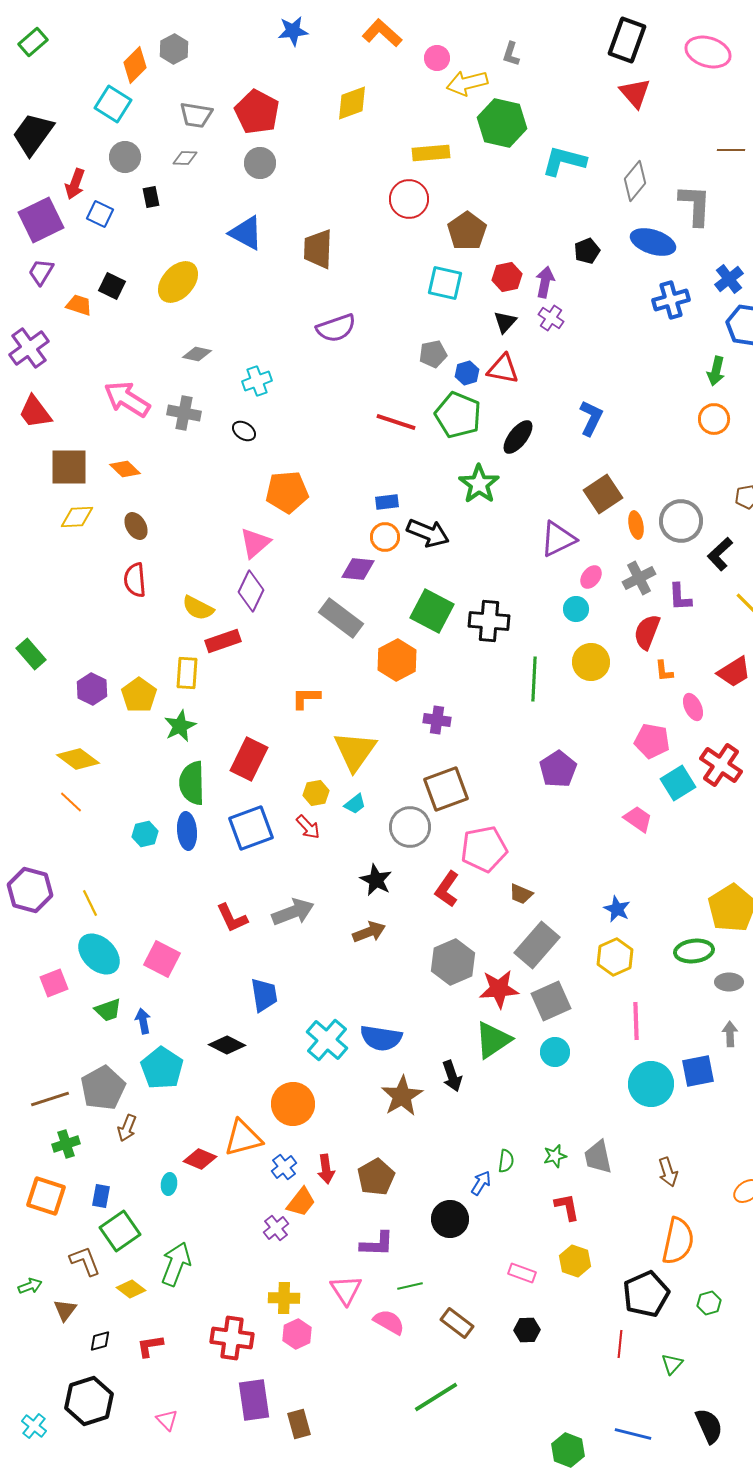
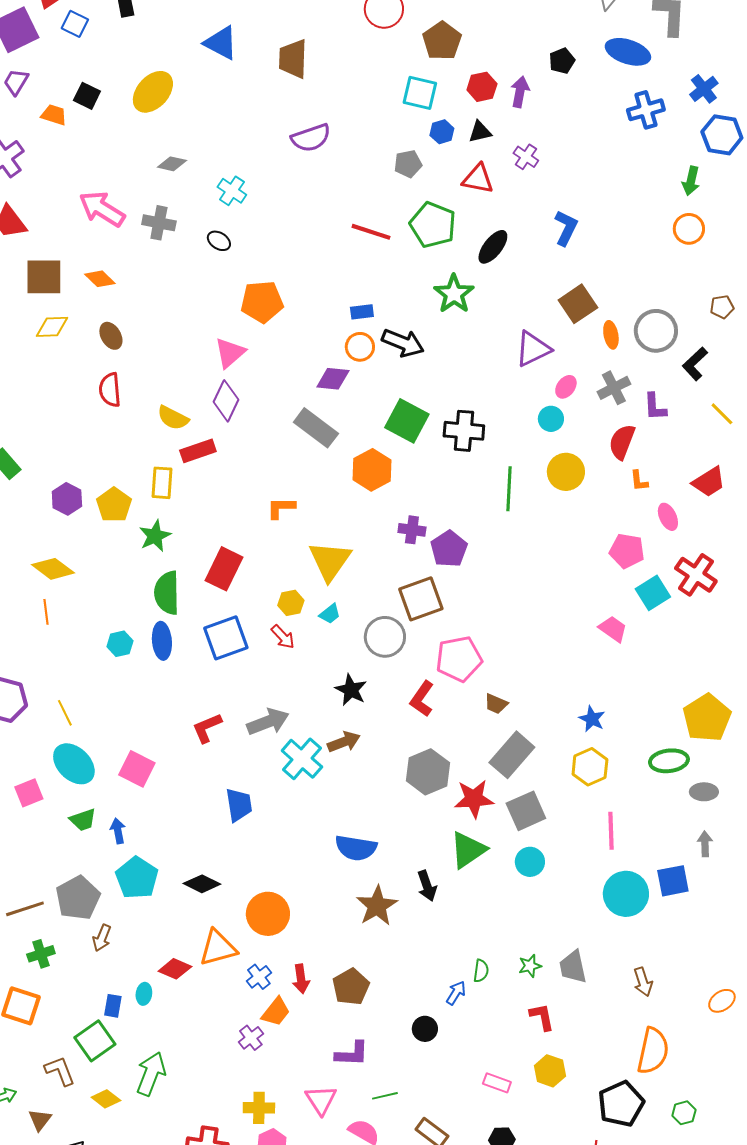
purple cross: (551, 318) -> (526, 157), moved
black triangle: (505, 322) -> (480, 132), turned 35
blue hexagon: (467, 373) -> (442, 132), moved
cyan cross: (257, 381) -> (232, 191), turned -36
purple pentagon: (558, 769) -> (449, 549), moved
orange line: (71, 802) -> (46, 612), turned 40
red L-shape: (232, 918) -> (207, 728), turned 92
cyan cross: (327, 1040) -> (302, 759), moved
black diamond: (227, 1045) -> (202, 884), moved
blue rectangle: (101, 1196) -> (113, 1006), moved
black circle: (450, 1219) -> (425, 1029), size x0.7

